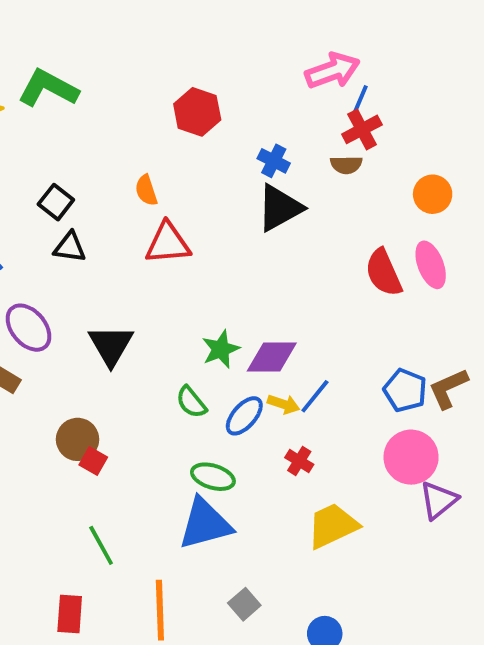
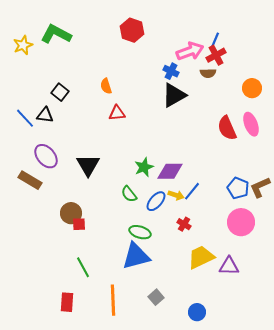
pink arrow: (333, 71) -> (190, 51), moved
red hexagon: (197, 112) -> (132, 30), moved
red triangle: (168, 243) -> (117, 113), size x0.7
black triangle: (70, 247) -> (45, 115), moved
red square: (93, 461) -> (79, 224), turned -32
purple triangle: (438, 500) -> (229, 266), moved, turned 40

